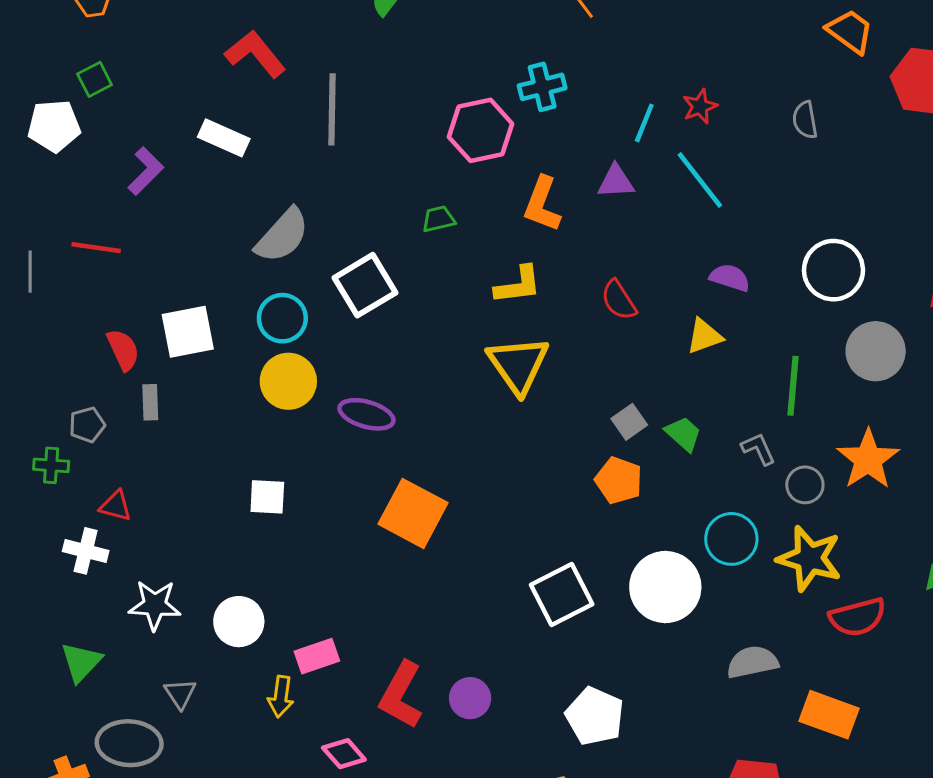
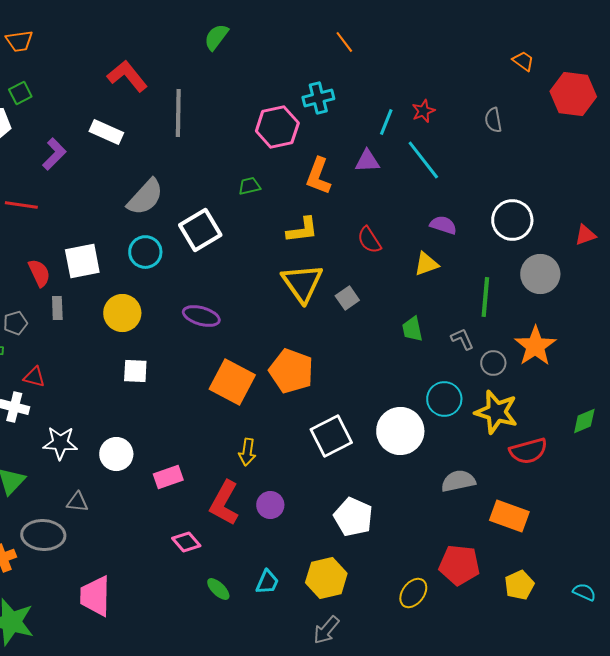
orange trapezoid: (850, 31) -> (523, 61), size x0.7
yellow circle: (288, 381) -> (122, 313), moved
gray square: (629, 422) -> (347, 298), moved
green trapezoid: (683, 434) -> (412, 329), turned -144
orange pentagon: (619, 480) -> (291, 371), moved, size x1.4
gray triangle: (180, 694) -> (77, 502), turned -50
yellow arrow: (281, 697) -> (247, 452), moved

